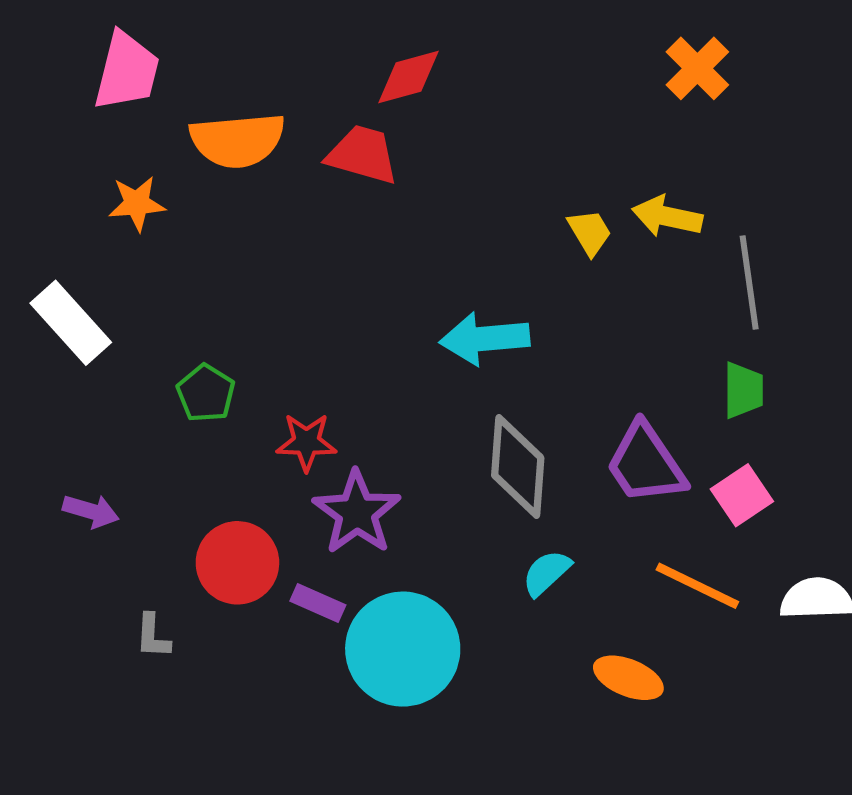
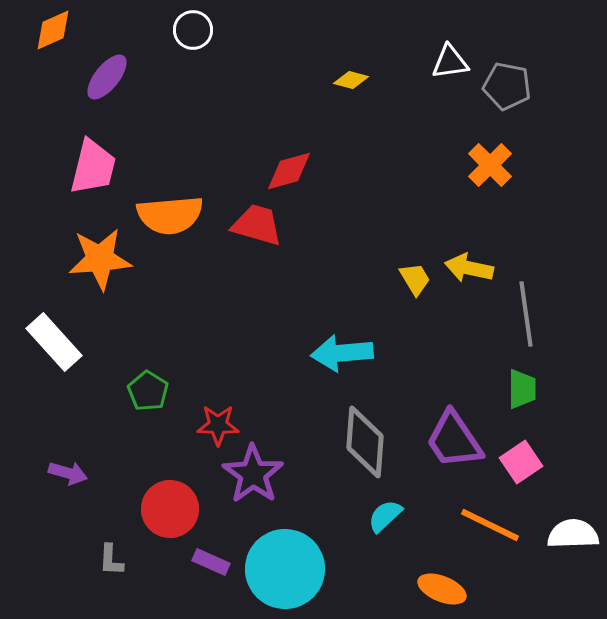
orange star: (137, 203) -> (100, 259), size x1.6
purple rectangle: (318, 603) -> (211, 562), moved

